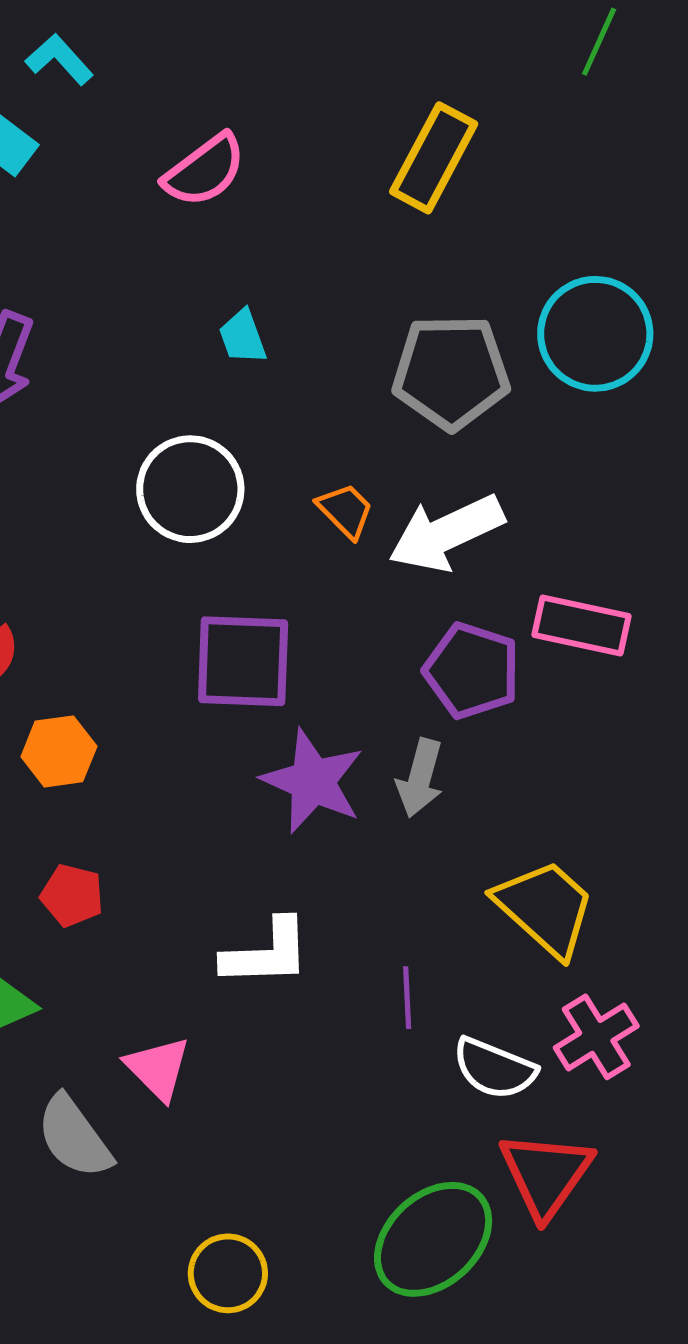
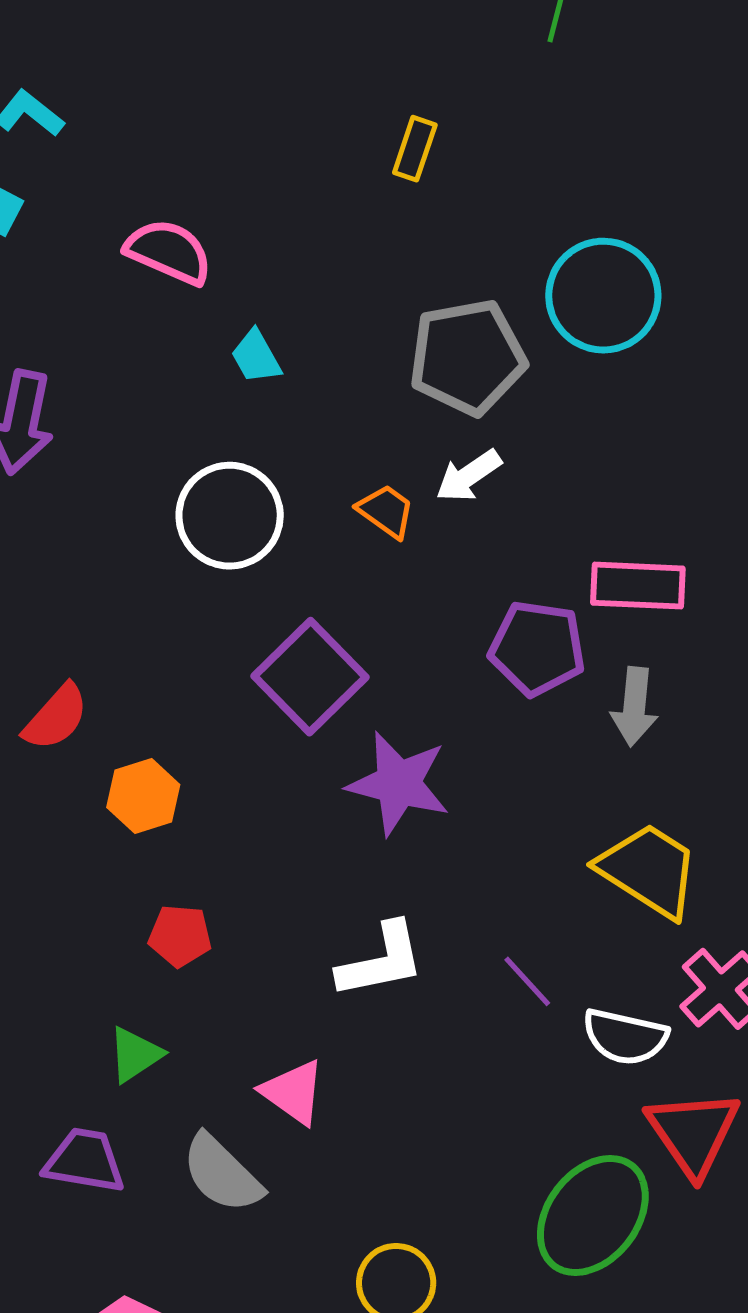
yellow rectangle: (434, 158) -> (415, 149), size x0.6
pink semicircle: (205, 170) -> (169, 252), moved, turned -110
white arrow: (446, 533) -> (469, 476), moved, size x0.6
purple square: (243, 661) -> (310, 677), turned -37
gray arrow: (420, 778) -> (634, 707), moved
purple line: (407, 998) -> (527, 981), turned -30

